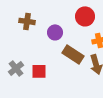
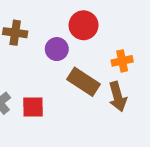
red circle: (85, 16) -> (84, 25), moved

